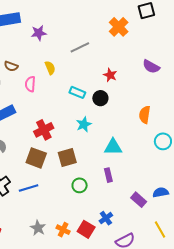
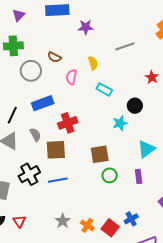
cyan rectangle: (77, 92) -> (104, 89), moved
black circle: (100, 98) -> (135, 106), moved
red cross: (44, 130) -> (68, 123), moved
cyan triangle: (113, 147) -> (146, 149), turned -42
brown square: (36, 158) -> (56, 150), moved, turned -30
green circle: (80, 185) -> (110, 175), moved

